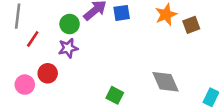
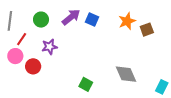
blue square: (122, 13) -> (92, 19), turned 32
green circle: (70, 24) -> (41, 20), moved
pink circle: (25, 85) -> (15, 56), moved

